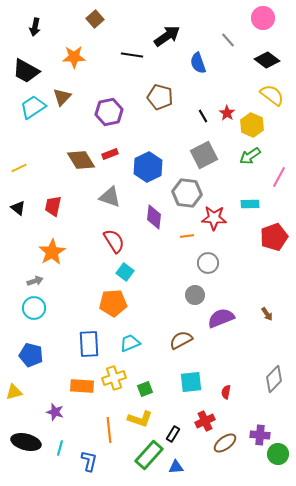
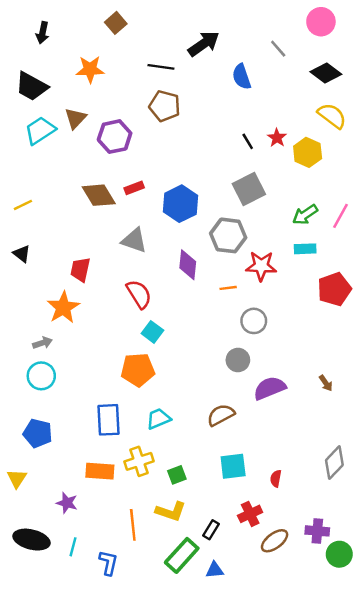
brown pentagon: (160, 97) -> (165, 106), moved
purple hexagon: (109, 112) -> (115, 137), moved
green arrow: (250, 156) -> (305, 215), moved
red trapezoid: (53, 206) -> (80, 270), moved
yellow triangle: (14, 392) -> (17, 478), turned -42

